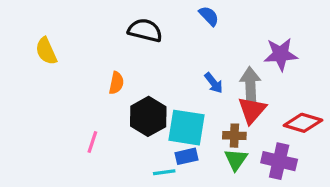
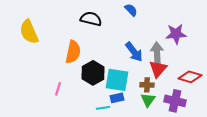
yellow semicircle: (46, 51) -> (29, 32), size x1.4
orange semicircle: (116, 83) -> (73, 52), size x1.6
blue arrow: (214, 83) -> (134, 52), size x1.5

